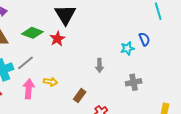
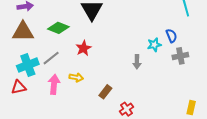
red star: (57, 39) -> (83, 48), moved
gray arrow: (100, 65) -> (137, 62), moved
gray cross: (134, 82) -> (180, 56), moved

